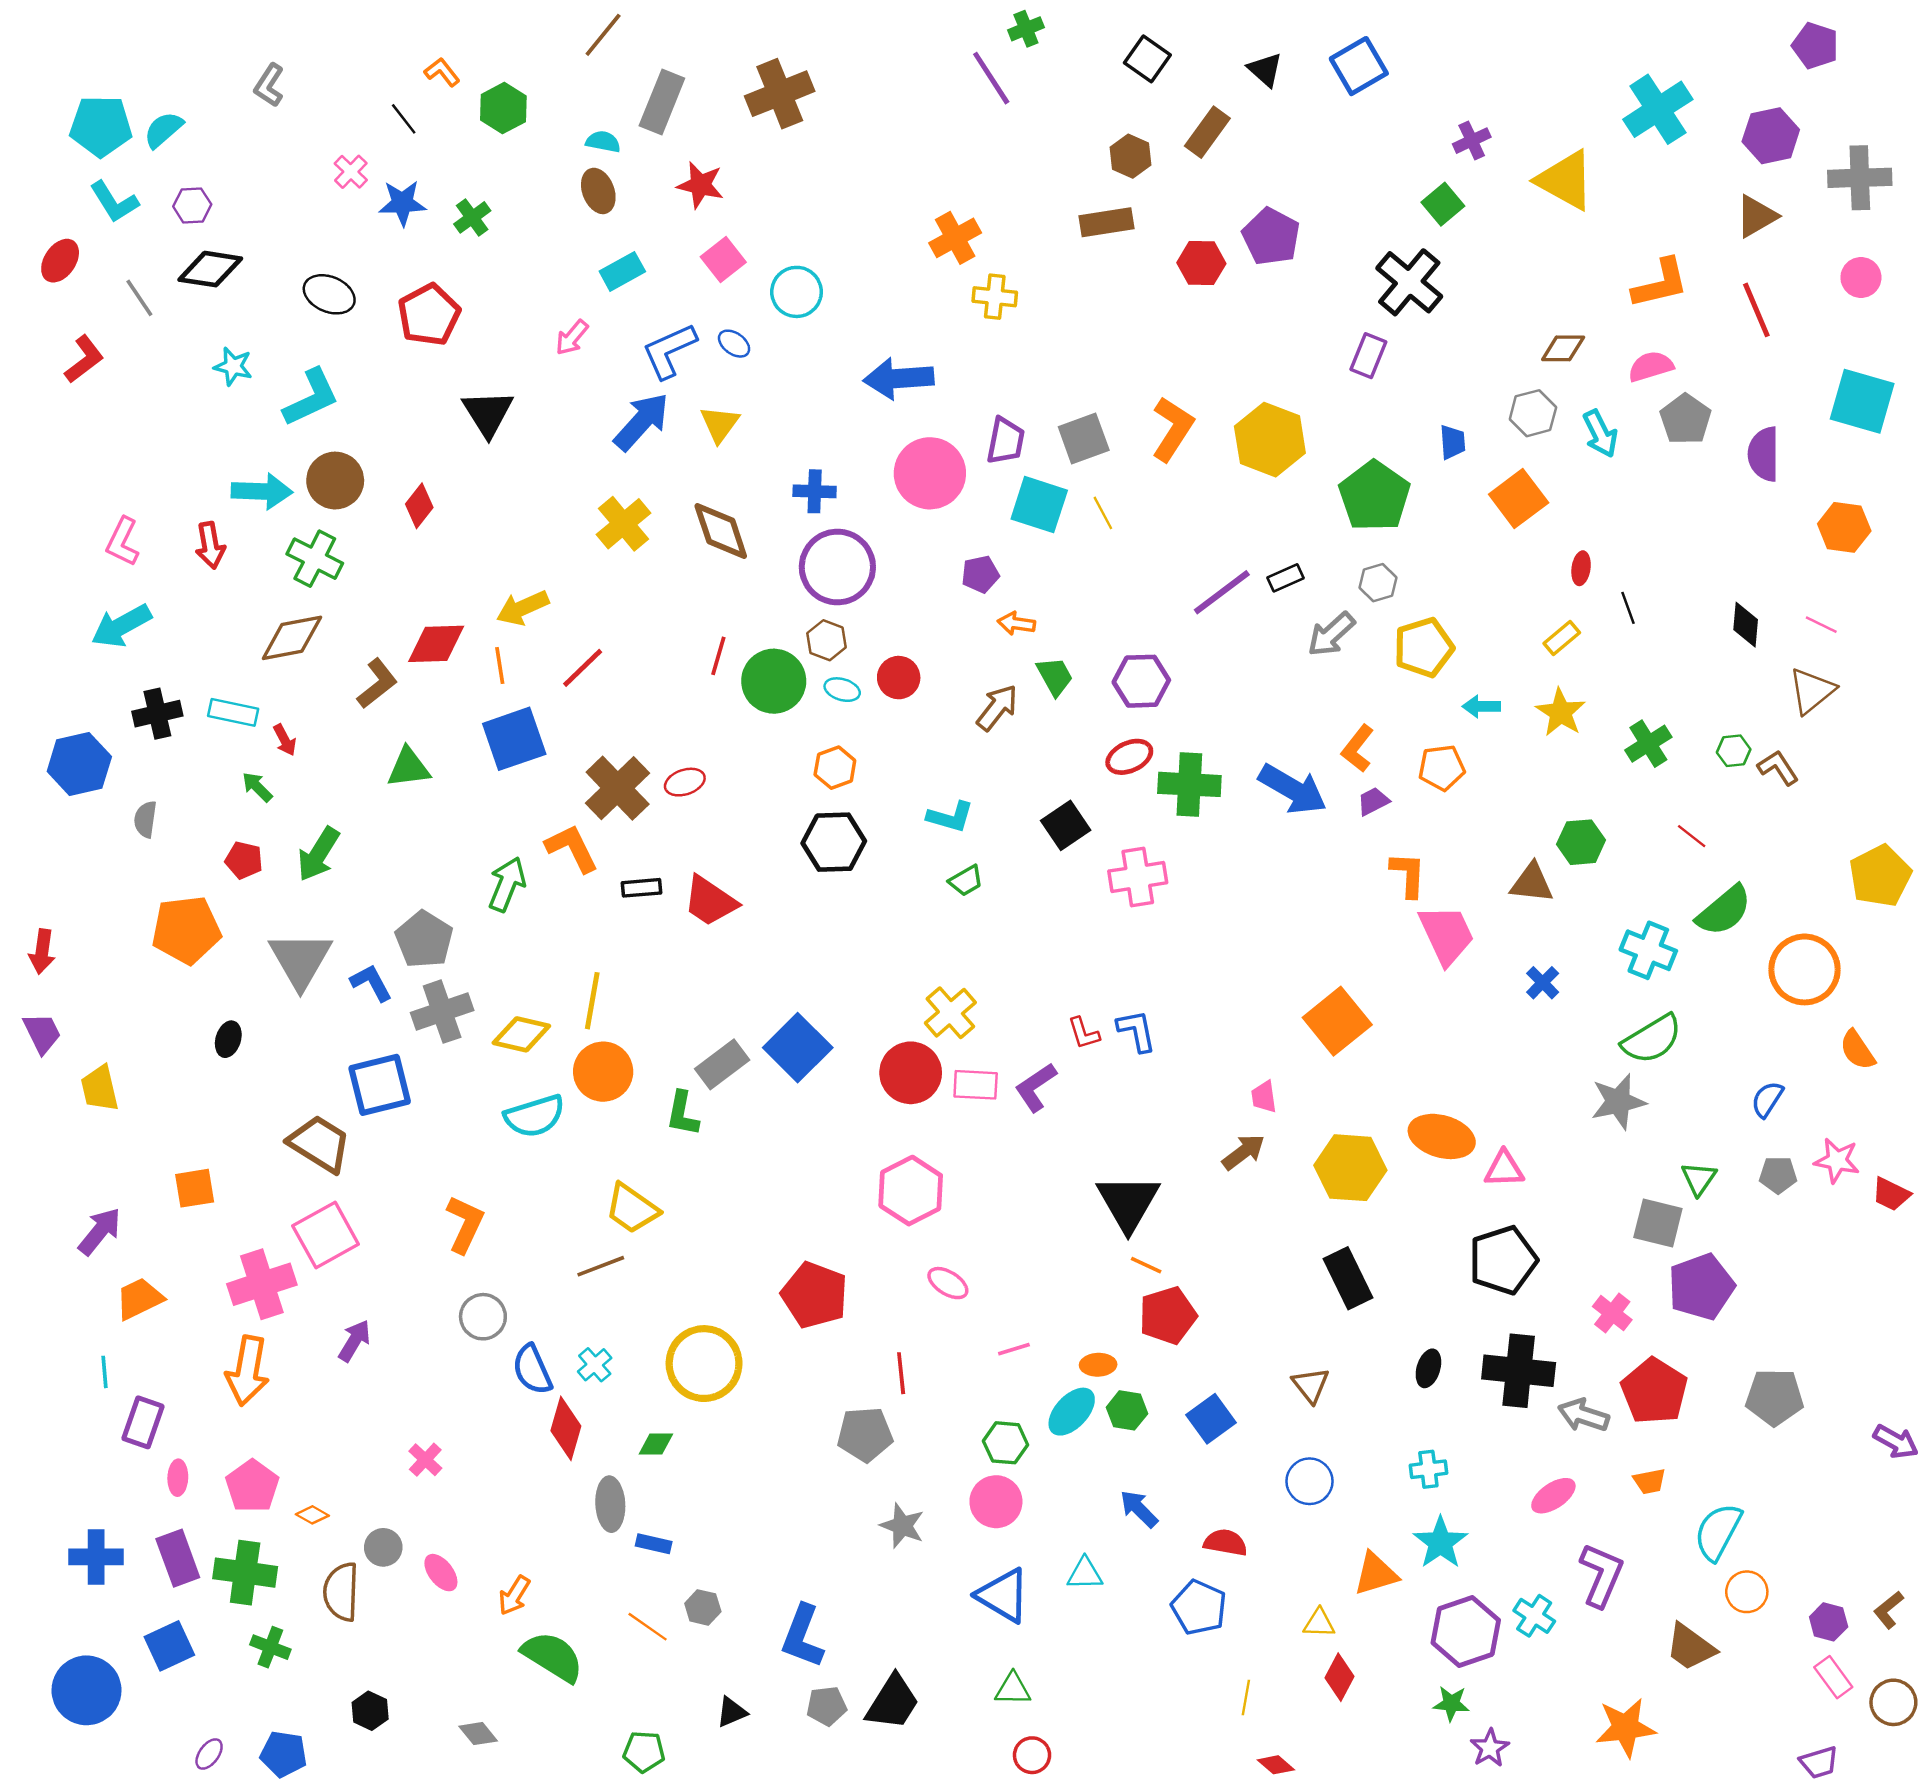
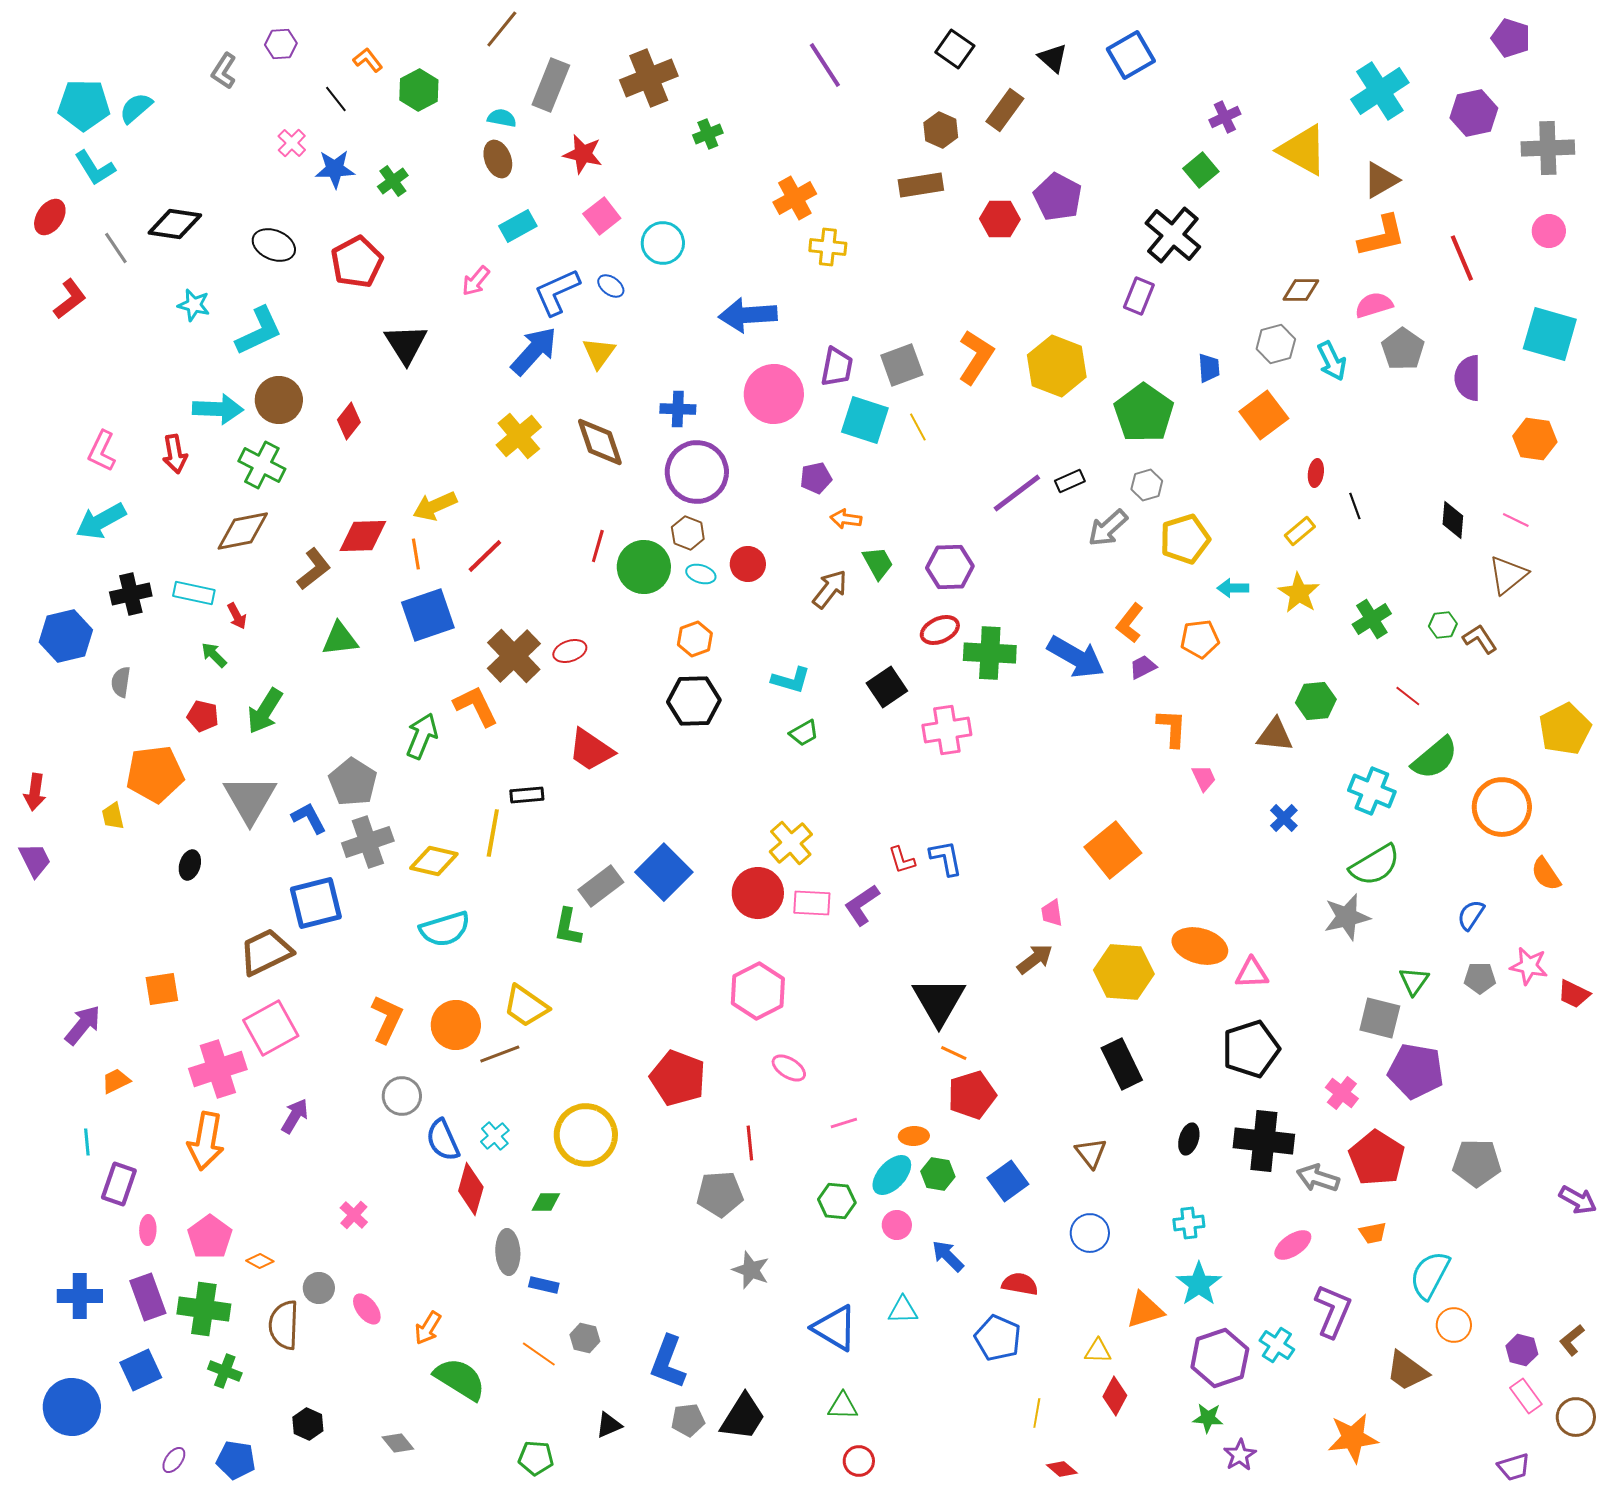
green cross: (1026, 29) -> (708, 134), moved
purple hexagon: (192, 205) -> (281, 44), moved
brown triangle: (1756, 216) -> (1381, 180), moved
black rectangle: (642, 888) -> (527, 795), moved
pink trapezoid: (1446, 935) -> (1204, 778), size x0.5
orange circle: (603, 1072) -> (456, 1025), moved
yellow trapezoid: (100, 1088) -> (113, 816), moved, size x0.7
brown trapezoid: (320, 1144) -> (266, 952), turned -58
purple pentagon: (1701, 1287) -> (1416, 1071), turned 30
orange trapezoid: (139, 1299) -> (116, 1081), size x0.7
pink circle: (996, 1502) -> (897, 1225), moved, size x0.7

